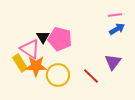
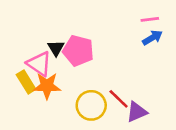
purple triangle: (113, 62) -> (137, 112), moved, turned 30
yellow circle: (58, 75) -> (91, 105), moved

